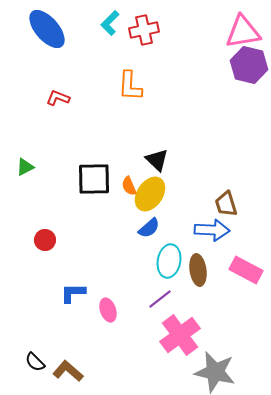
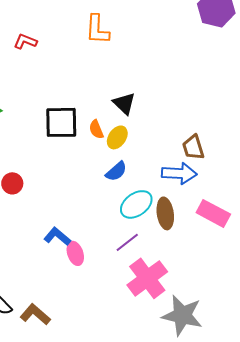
yellow ellipse: (150, 194) -> (117, 137), size x0.7
cyan ellipse: (169, 261) -> (136, 204), turned 44
blue L-shape: (73, 293) -> (57, 236), moved, turned 40

